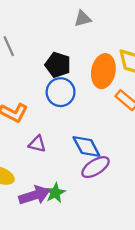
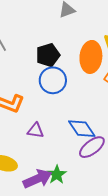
black pentagon: (58, 65) -> (48, 55), turned -30

